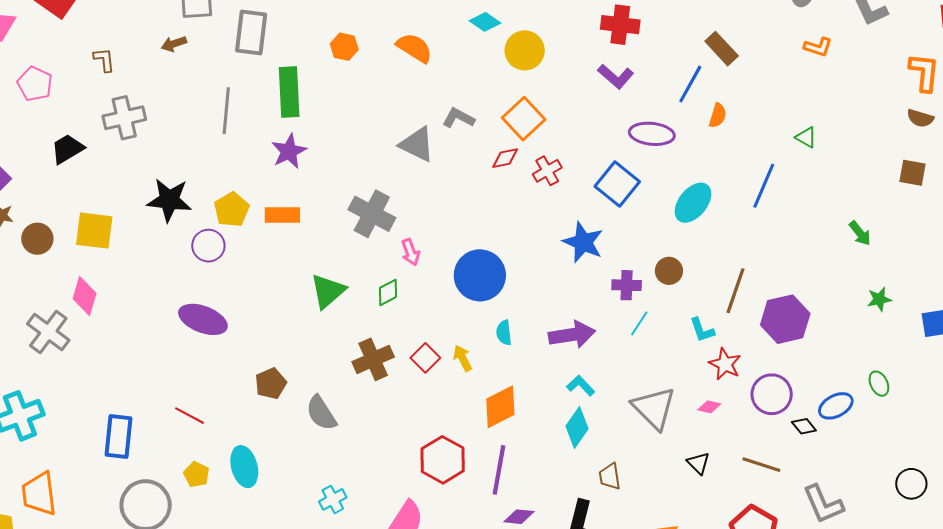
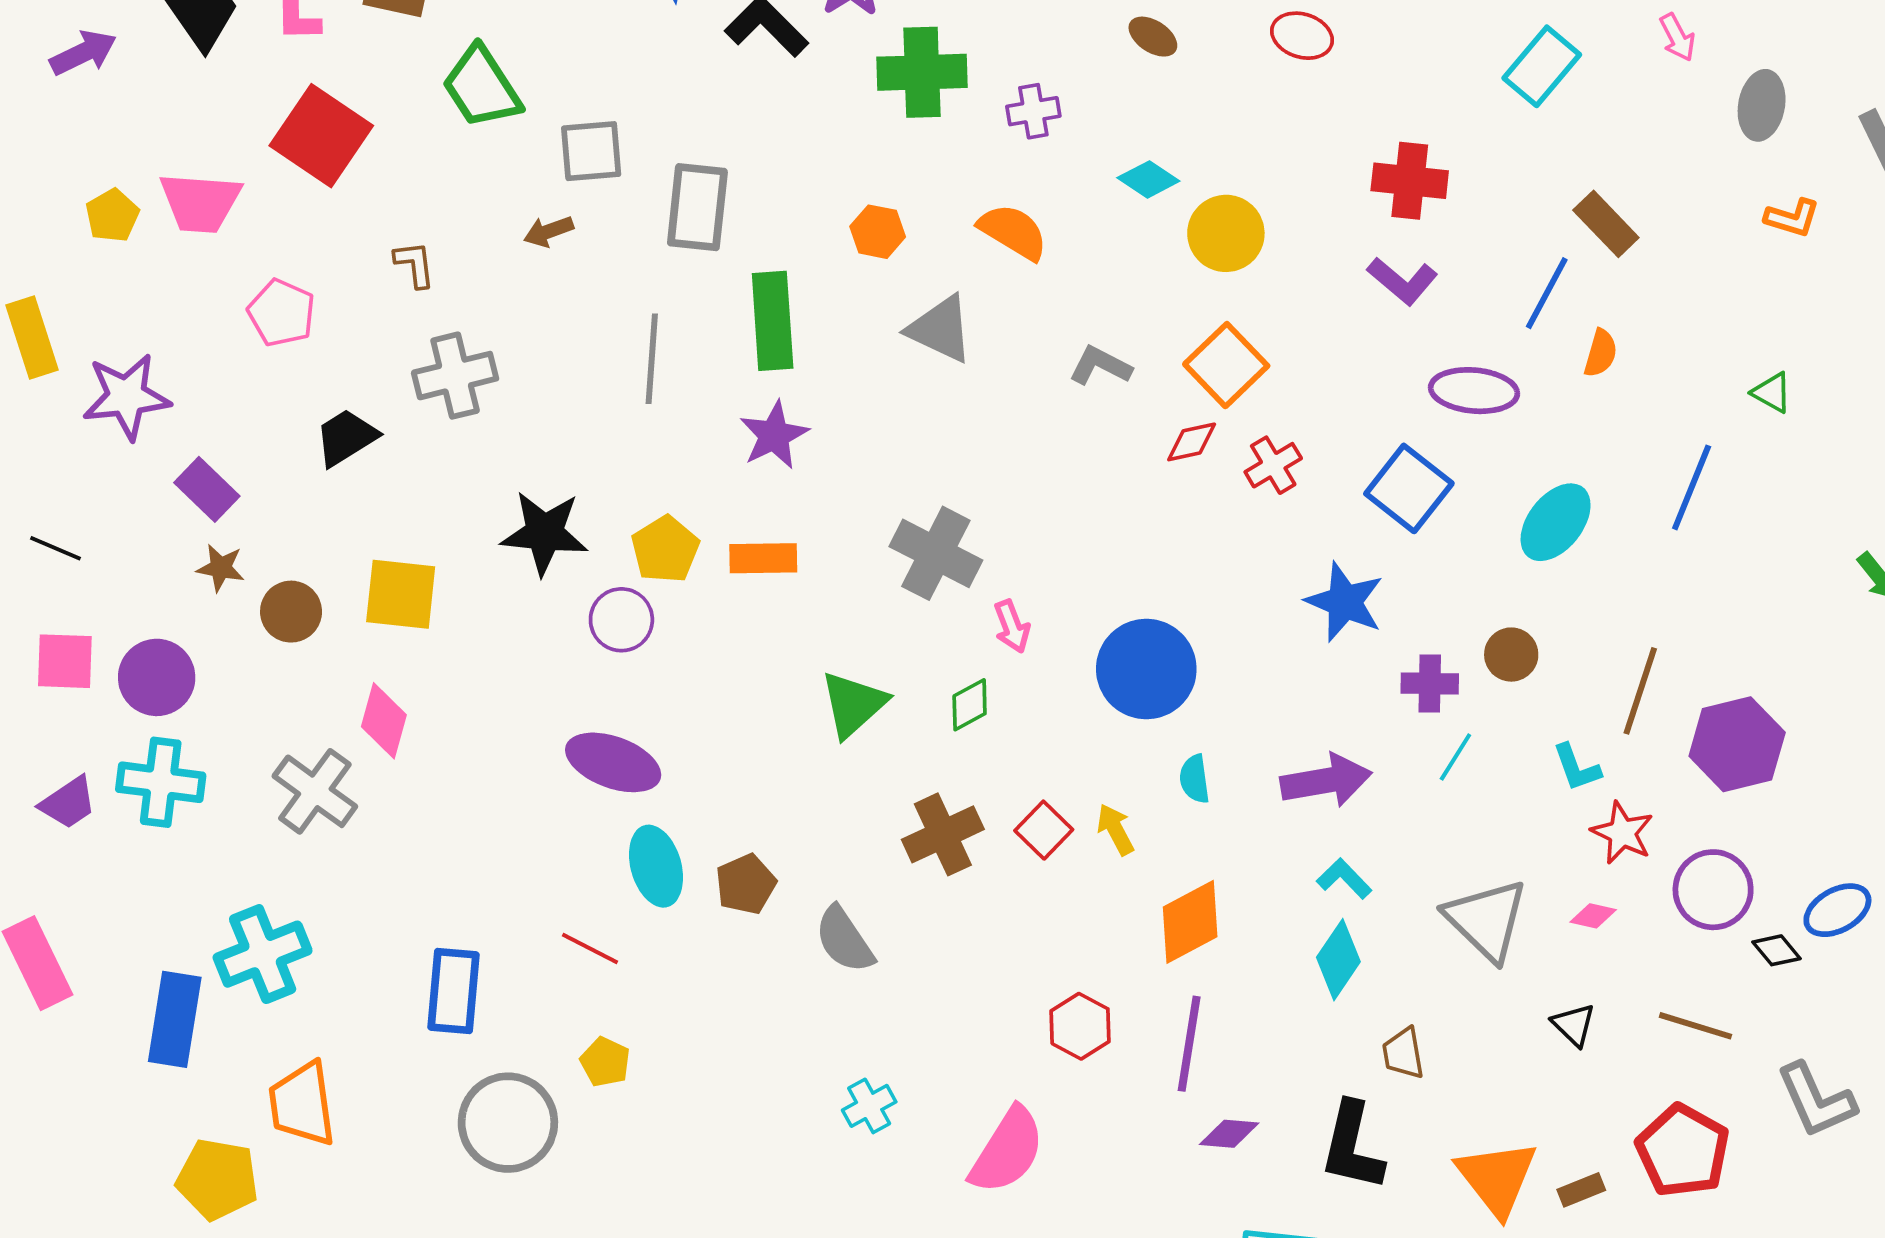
gray triangle: (417, 144) -> (940, 329), moved
red hexagon: (443, 460) -> (1080, 1026), size x0.7
cyan ellipse: (244, 467) -> (656, 866), moved

